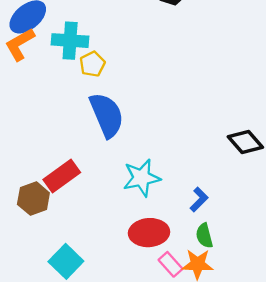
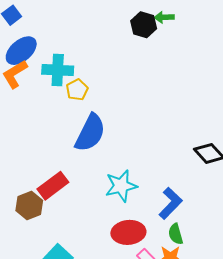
blue semicircle: (107, 115) -> (90, 133), turned 51
blue L-shape: (199, 200) -> (170, 203), size x1.5

